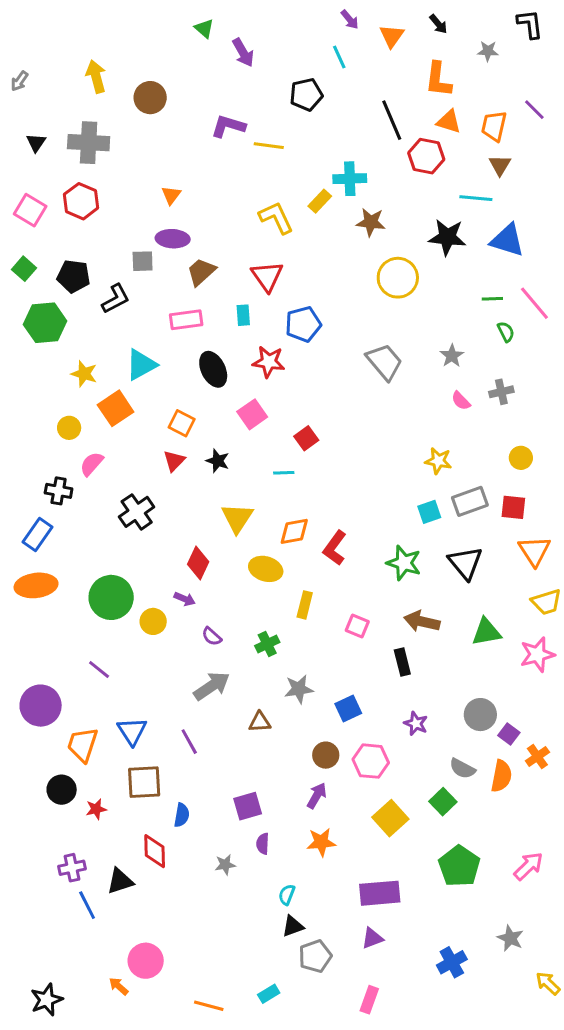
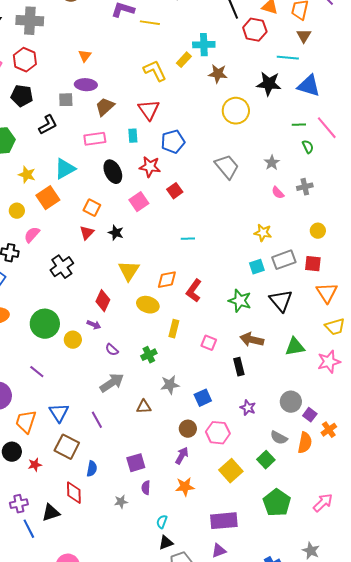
black pentagon: (74, 276) -> (22, 96), moved
red square: (306, 438) -> (175, 191), moved
cyan line: (284, 473) -> (188, 239), moved
brown square: (144, 782) -> (67, 447), turned 30

